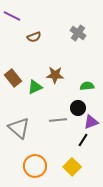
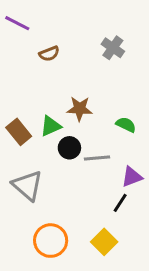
brown rectangle: (13, 78) -> (19, 132), moved
green semicircle: (87, 86) -> (126, 125), turned 32
black circle: (78, 108) -> (69, 148), moved
gray line: (58, 120) -> (97, 158), moved

